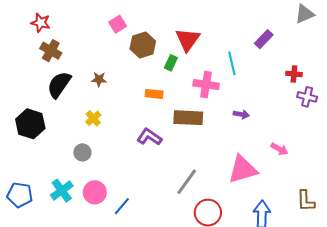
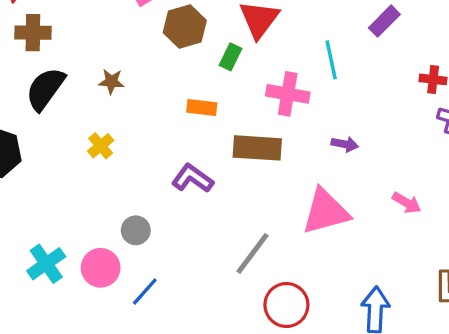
brown cross: (51, 51) -> (33, 33), turned -30
gray circle: (82, 152) -> (136, 230), moved
pink triangle: (243, 169) -> (326, 212), moved

